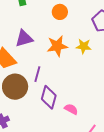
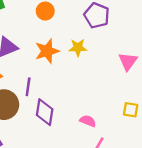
pink semicircle: (71, 109) -> (88, 121), moved

